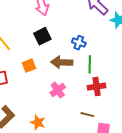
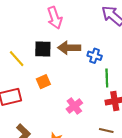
black square: (42, 36) -> (43, 49), moved, turned 30
brown arrow: (62, 62) -> (69, 48), moved

